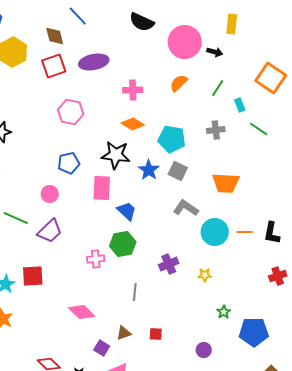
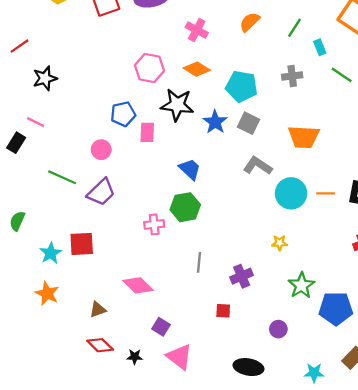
pink cross: (133, 90) -> (197, 30), turned 30
pink hexagon: (71, 112) -> (150, 68), moved
pink rectangle: (102, 188) -> (147, 132), moved, size x0.7
purple cross: (169, 264) -> (242, 276), moved
green star: (224, 312) -> (301, 285), size x1.6
brown triangle: (124, 333) -> (98, 310), moved

